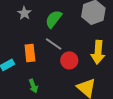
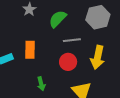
gray line: (54, 44) -> (72, 40), moved, turned -48
green arrow: (33, 86) -> (41, 84), moved

